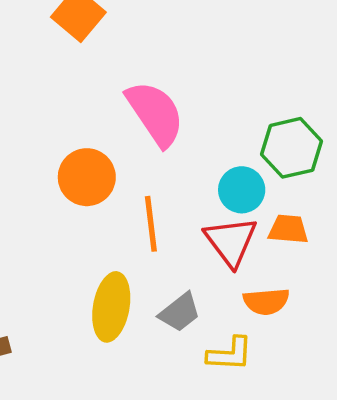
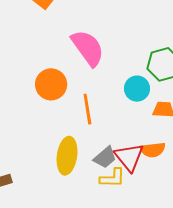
red triangle: (231, 241) -> (129, 157), moved
yellow L-shape: (230, 354) -> (113, 178), moved

